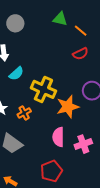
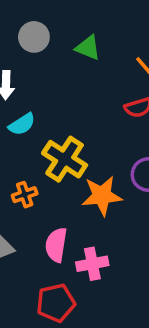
green triangle: (60, 19) -> (88, 48), moved
pink semicircle: (58, 137) -> (56, 245), moved
pink cross: (83, 144) -> (92, 264), moved

